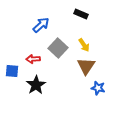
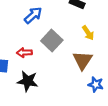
yellow arrow: (84, 45) -> (88, 33), moved
black star: (36, 85) -> (28, 81), turned -30

